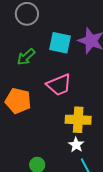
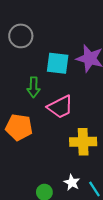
green arrow: (26, 57) -> (33, 87), moved, turned -42
white star: (76, 145) -> (72, 183), moved

